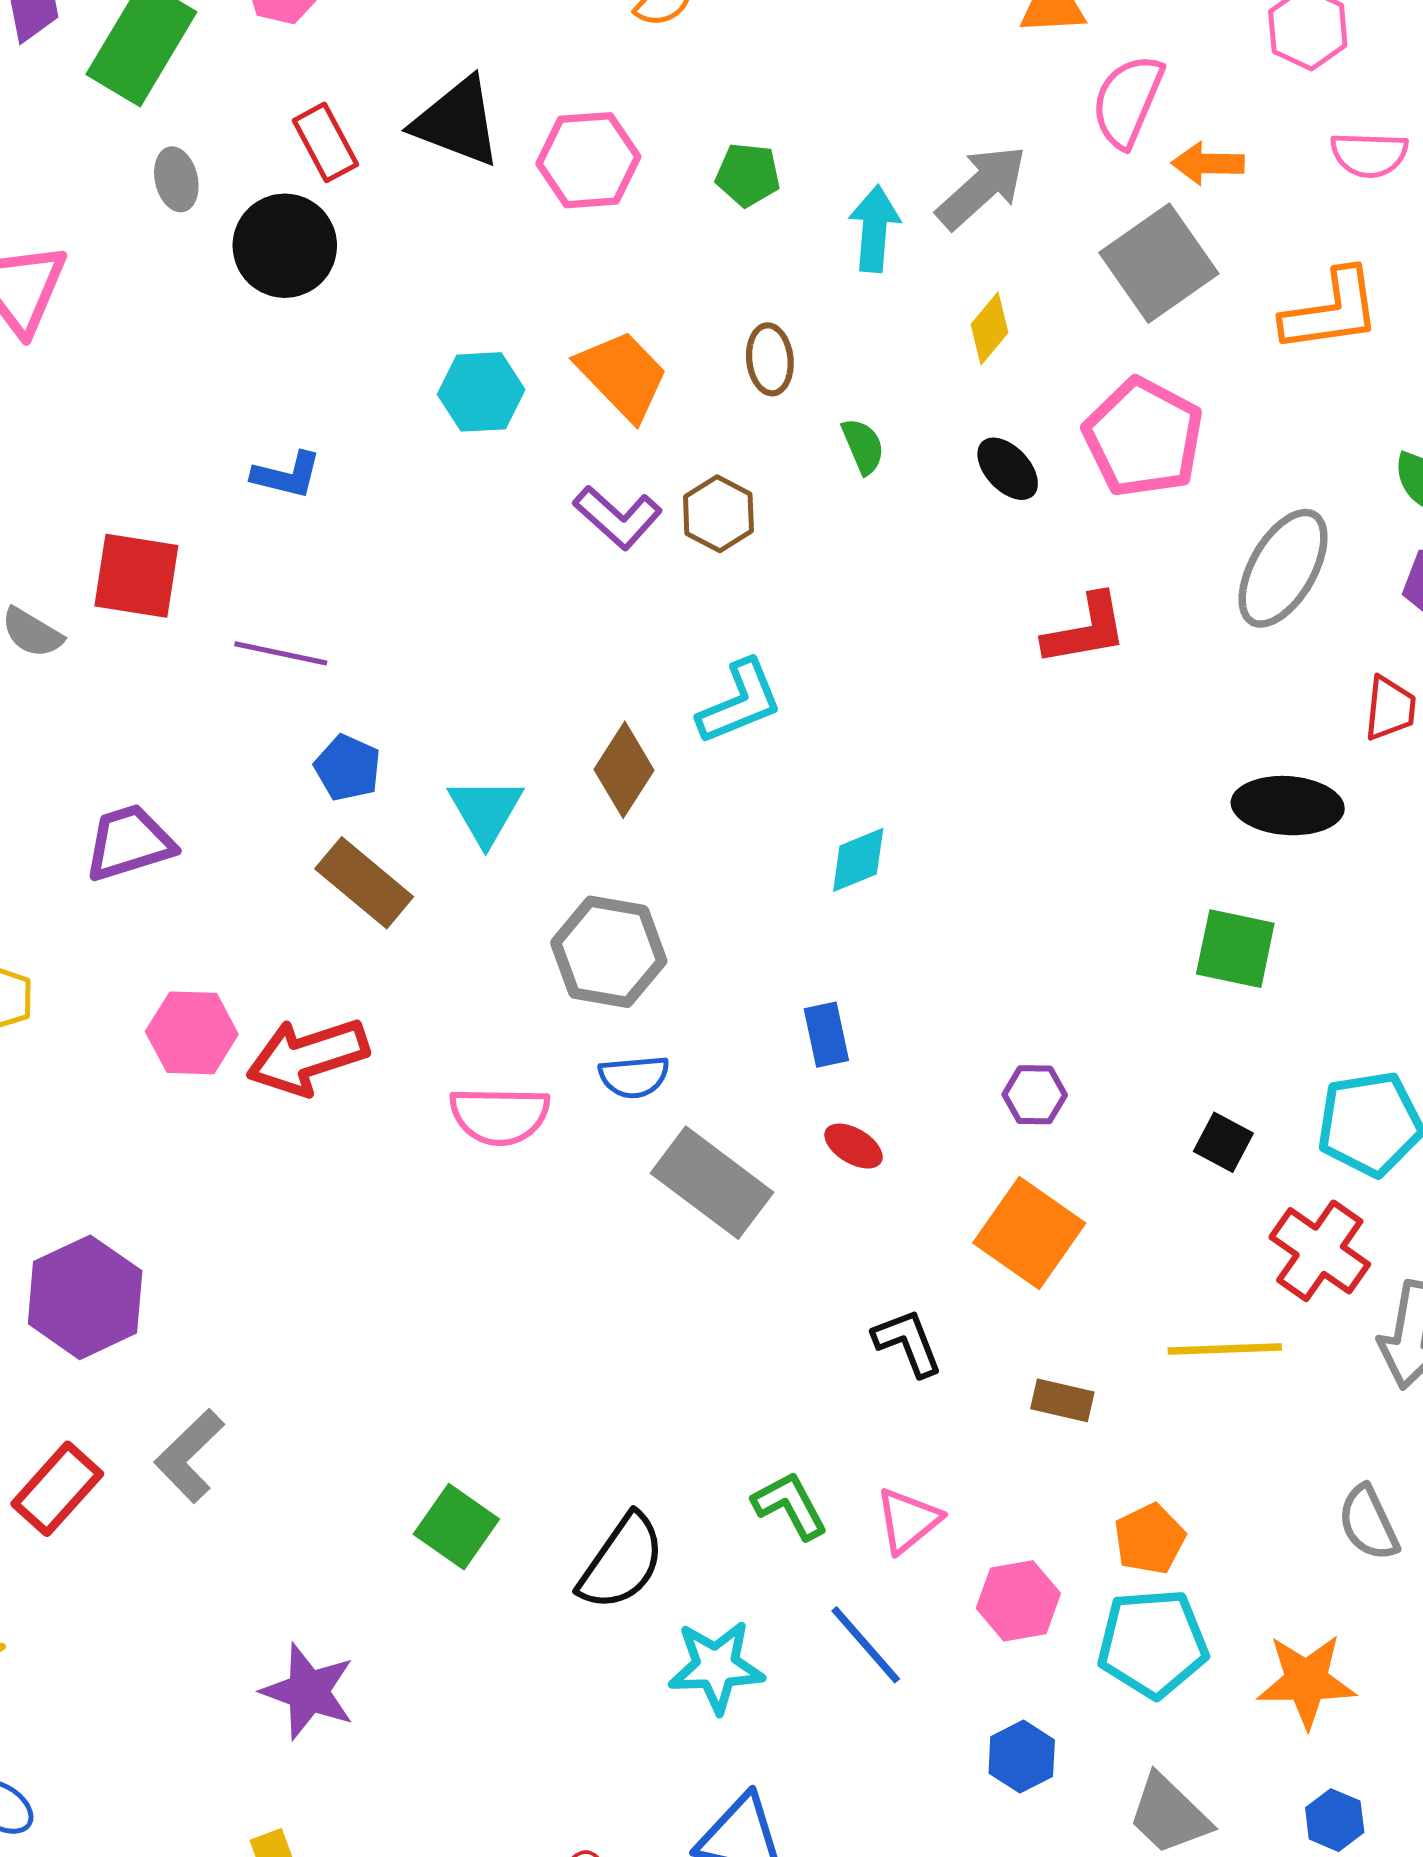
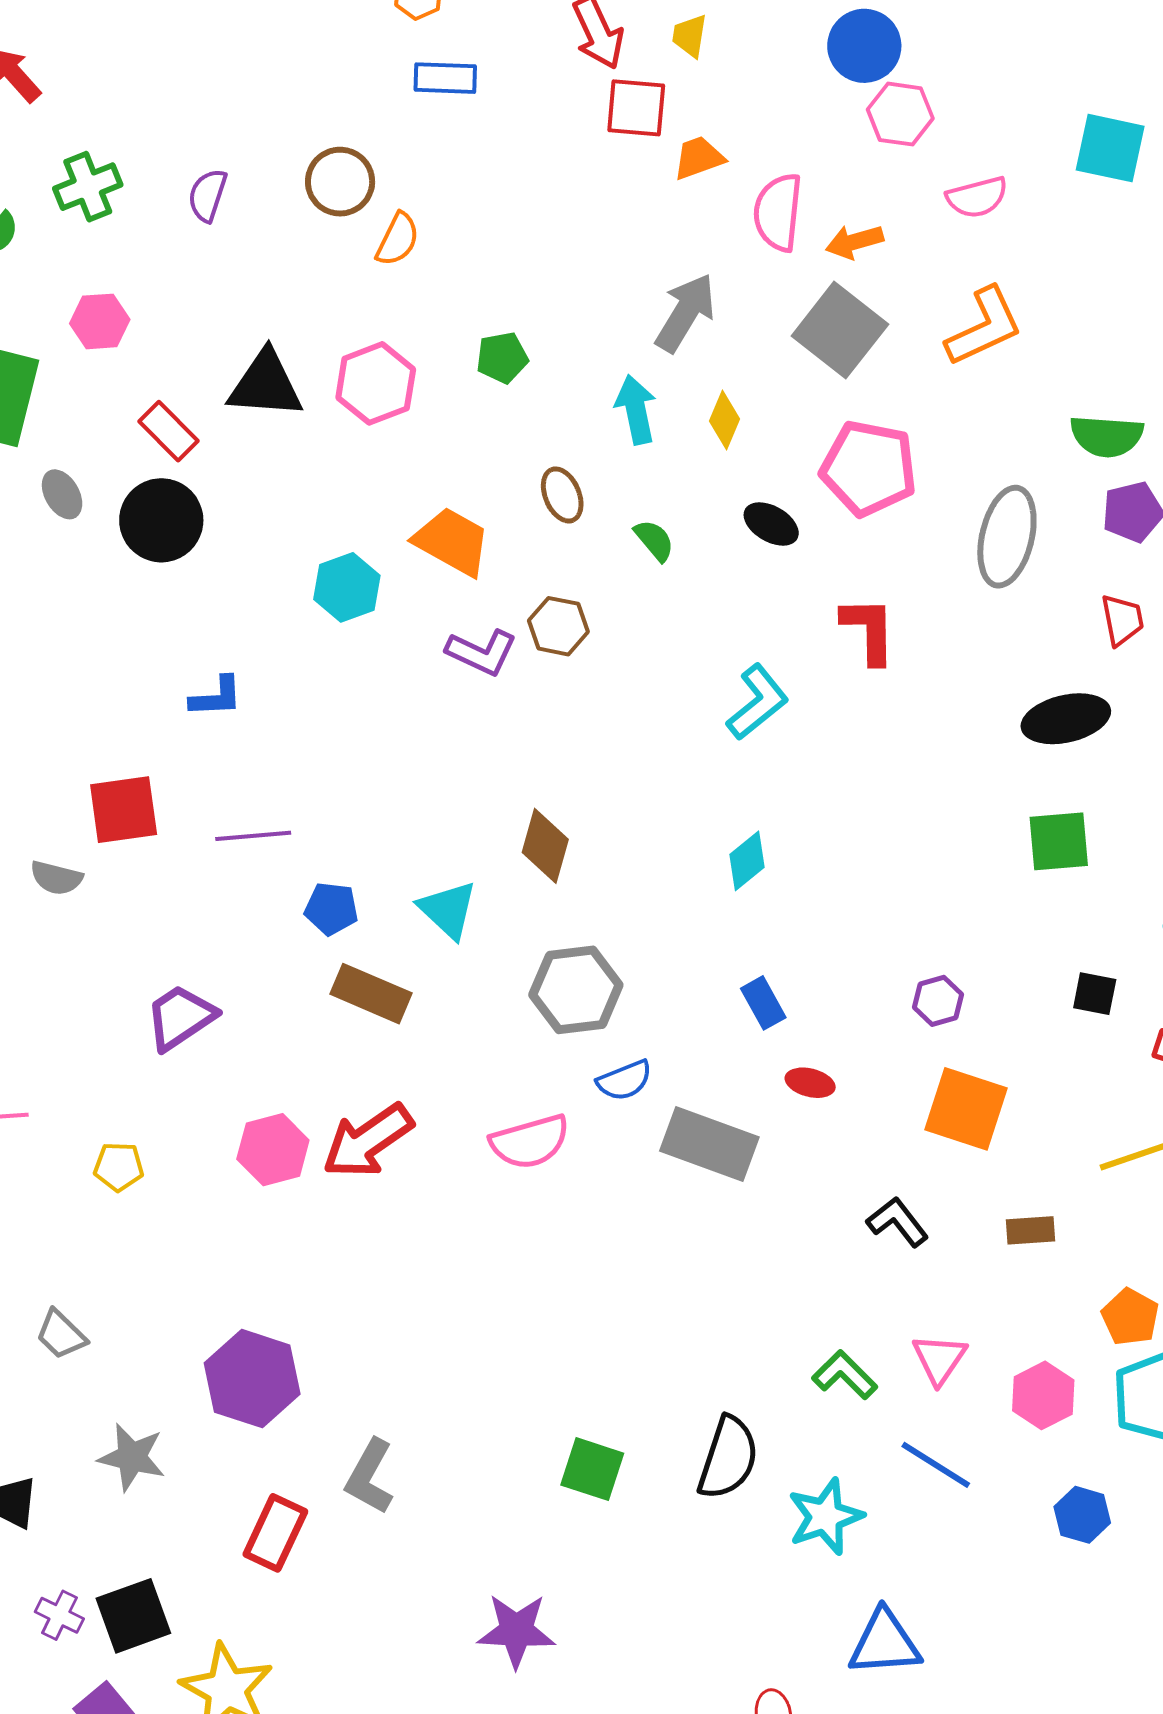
cyan arrow: (874, 229) -> (636, 410), moved
red L-shape: (1085, 630) -> (869, 630), turned -64
cyan L-shape: (740, 702) -> (758, 702), moved

